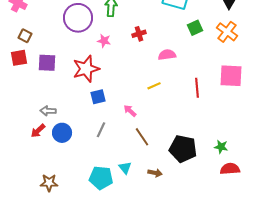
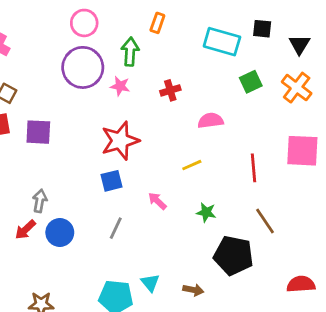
pink star: (104, 41) -> (120, 86), moved
red star: (86, 69) -> (120, 141), moved
gray arrow: (48, 111) -> (40, 201), turned 98
brown line: (142, 137) -> (265, 221), moved
green star: (221, 147) -> (206, 212), moved

